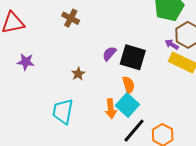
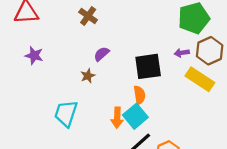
purple arrow: (172, 44) -> (182, 53), moved, turned -48
purple semicircle: (109, 54) -> (102, 54), moved
black square: (133, 57) -> (148, 66), turned -32

